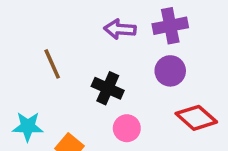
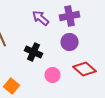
purple arrow: (120, 29) -> (41, 18), turned 36
pink circle: (127, 128) -> (53, 75), moved

